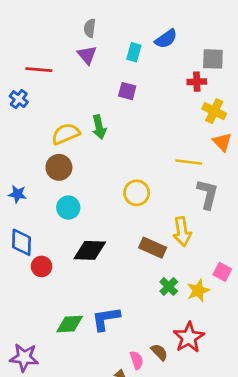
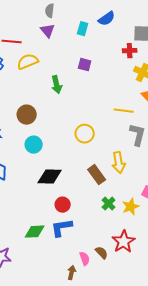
purple square: (127, 91) -> (85, 65), moved
yellow semicircle: (66, 134) -> (28, 62), moved
brown rectangle: (153, 248) -> (97, 175), turned 30
red circle: (42, 266) -> (63, 205), moved

